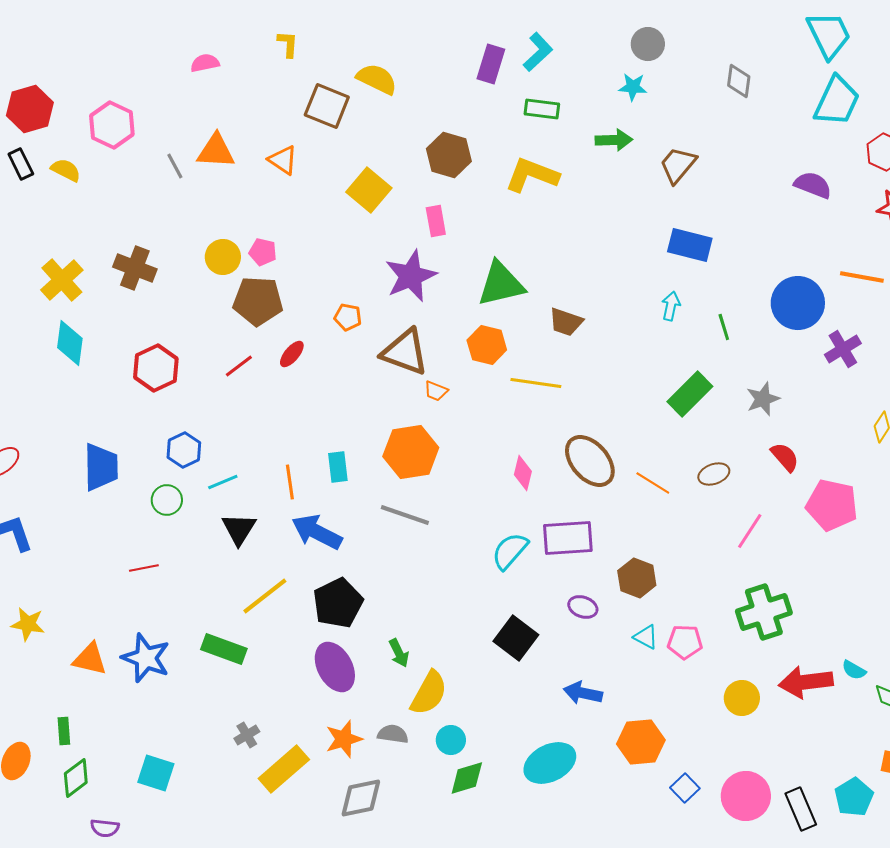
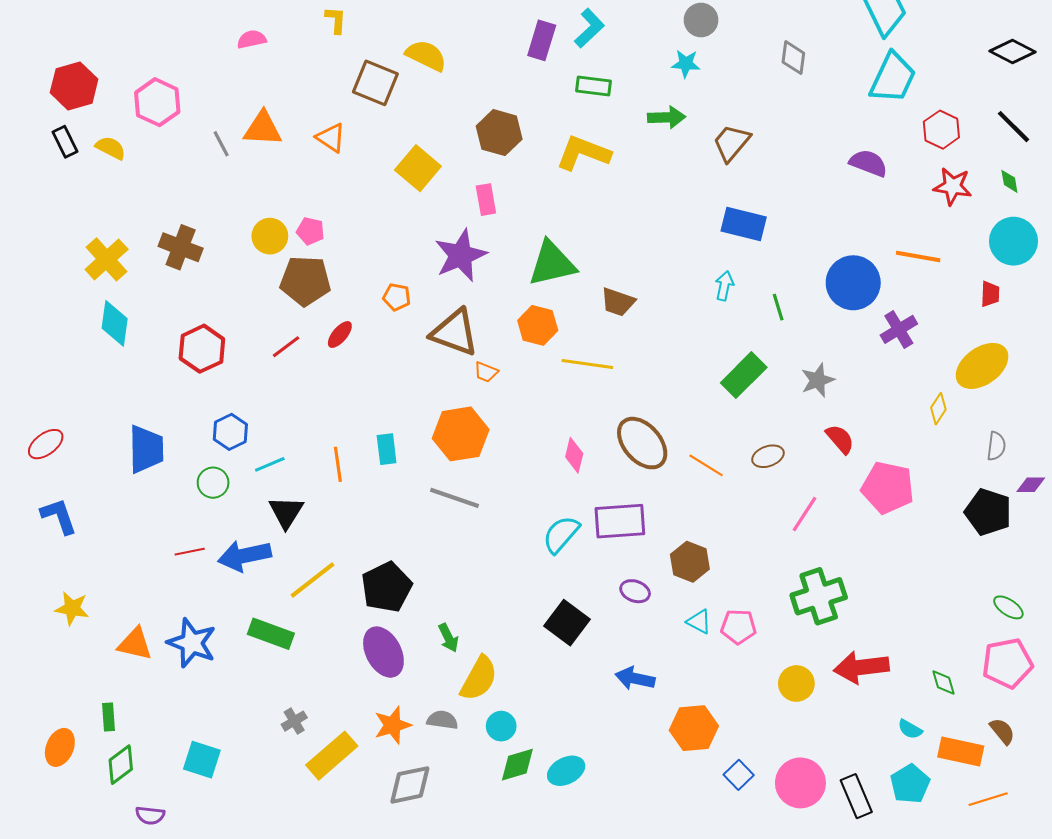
blue arrow: (317, 532) -> (244, 556), moved, turned -39
cyan semicircle: (854, 670) -> (910, 729), moved
cyan ellipse: (550, 763) -> (566, 771), moved, size x0.7

